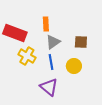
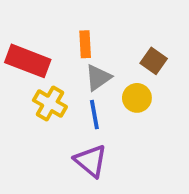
brown square: (81, 42) -> (154, 61), moved, turned 32
yellow circle: (74, 66) -> (137, 98), moved

